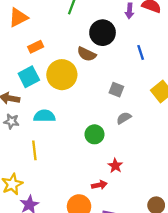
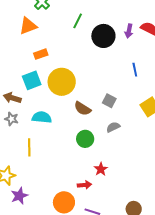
black circle: (103, 33) -> (103, 36), moved
brown semicircle: (87, 54) -> (83, 109), moved

